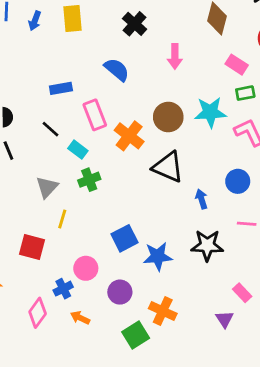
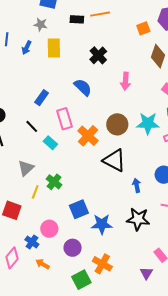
blue rectangle: (61, 88) -> (42, 98), turned -49
green cross: (89, 180) -> (54, 182), moved, turned -35
blue cross: (63, 289) -> (32, 242), turned -32

